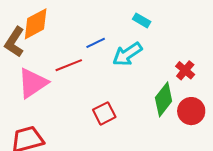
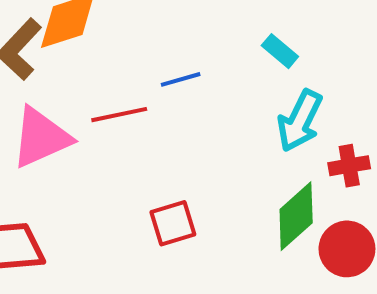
cyan arrow: (127, 54) -> (300, 121), moved, turned -40
red cross: (185, 70) -> (349, 166), turned 30

